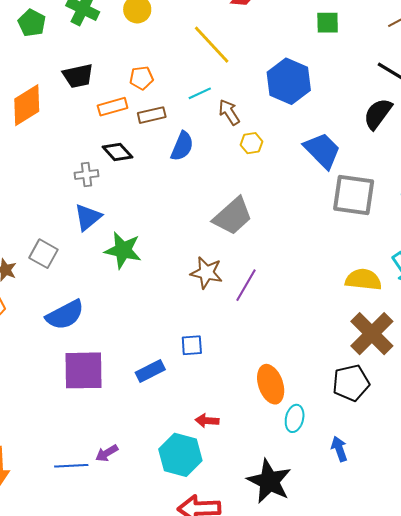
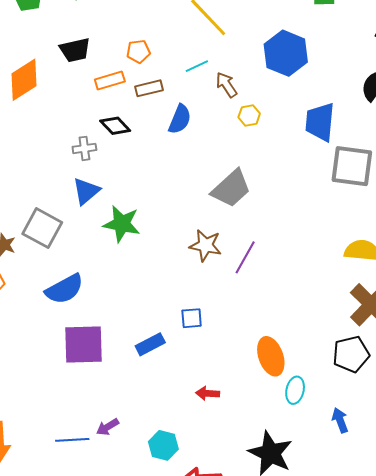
blue trapezoid: (322, 150) -> (320, 122), turned -129
gray square: (43, 254) -> (42, 228), size x1.4
cyan hexagon: (180, 455) -> (163, 445), moved, size x0.7

